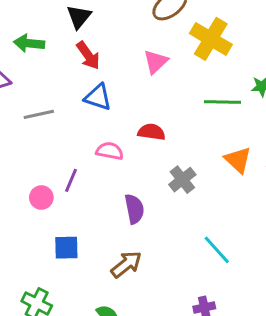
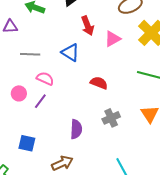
red arrow: (88, 55) -> (88, 26), moved
pink semicircle: (110, 151) -> (45, 79), moved
pink circle: (41, 198) -> (19, 93), moved

